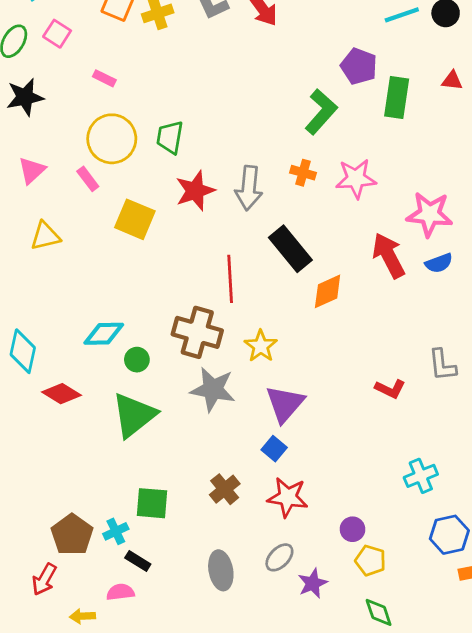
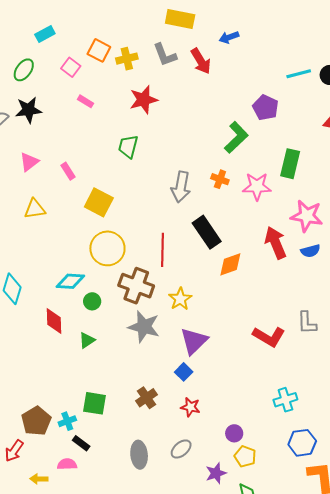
pink square: (57, 34) -> (71, 67), moved
green rectangle: (397, 98) -> (290, 164), moved
yellow circle: (112, 139) -> (107, 248), moved
red star: (195, 191) -> (144, 100), moved
red L-shape: (390, 389) -> (269, 337), size x1.5
red diamond: (61, 394) -> (54, 321), moved, turned 52
green triangle: (134, 415) -> (87, 340), size x0.5
red star: (288, 497) -> (190, 407), size x0.7
purple star: (313, 583) -> (216, 473), moved

